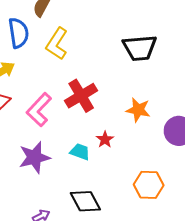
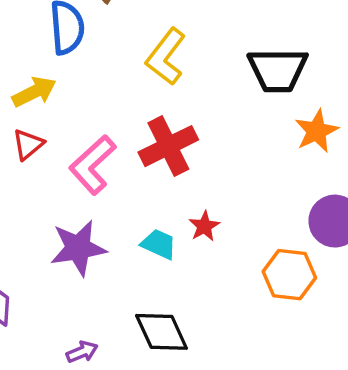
yellow L-shape: (57, 44) -> (166, 57), moved
orange star: (138, 110) -> (317, 131), moved, turned 30
orange hexagon: (149, 185) -> (289, 275), moved

